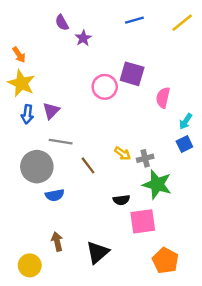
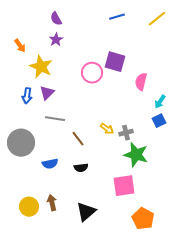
purple star: (83, 38) -> (56, 40), moved
yellow star: (21, 83) -> (41, 67), moved
gray circle: (37, 167) -> (21, 143), moved
black semicircle: (121, 200) -> (81, 168), moved
yellow circle: (30, 265) -> (29, 207), moved

